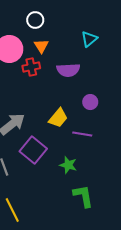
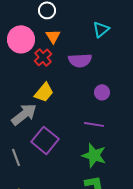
red cross: (31, 67) -> (43, 57), turned -30
yellow trapezoid: (58, 118) -> (44, 92), moved
green star: (68, 165) -> (94, 155), moved, size x1.4

